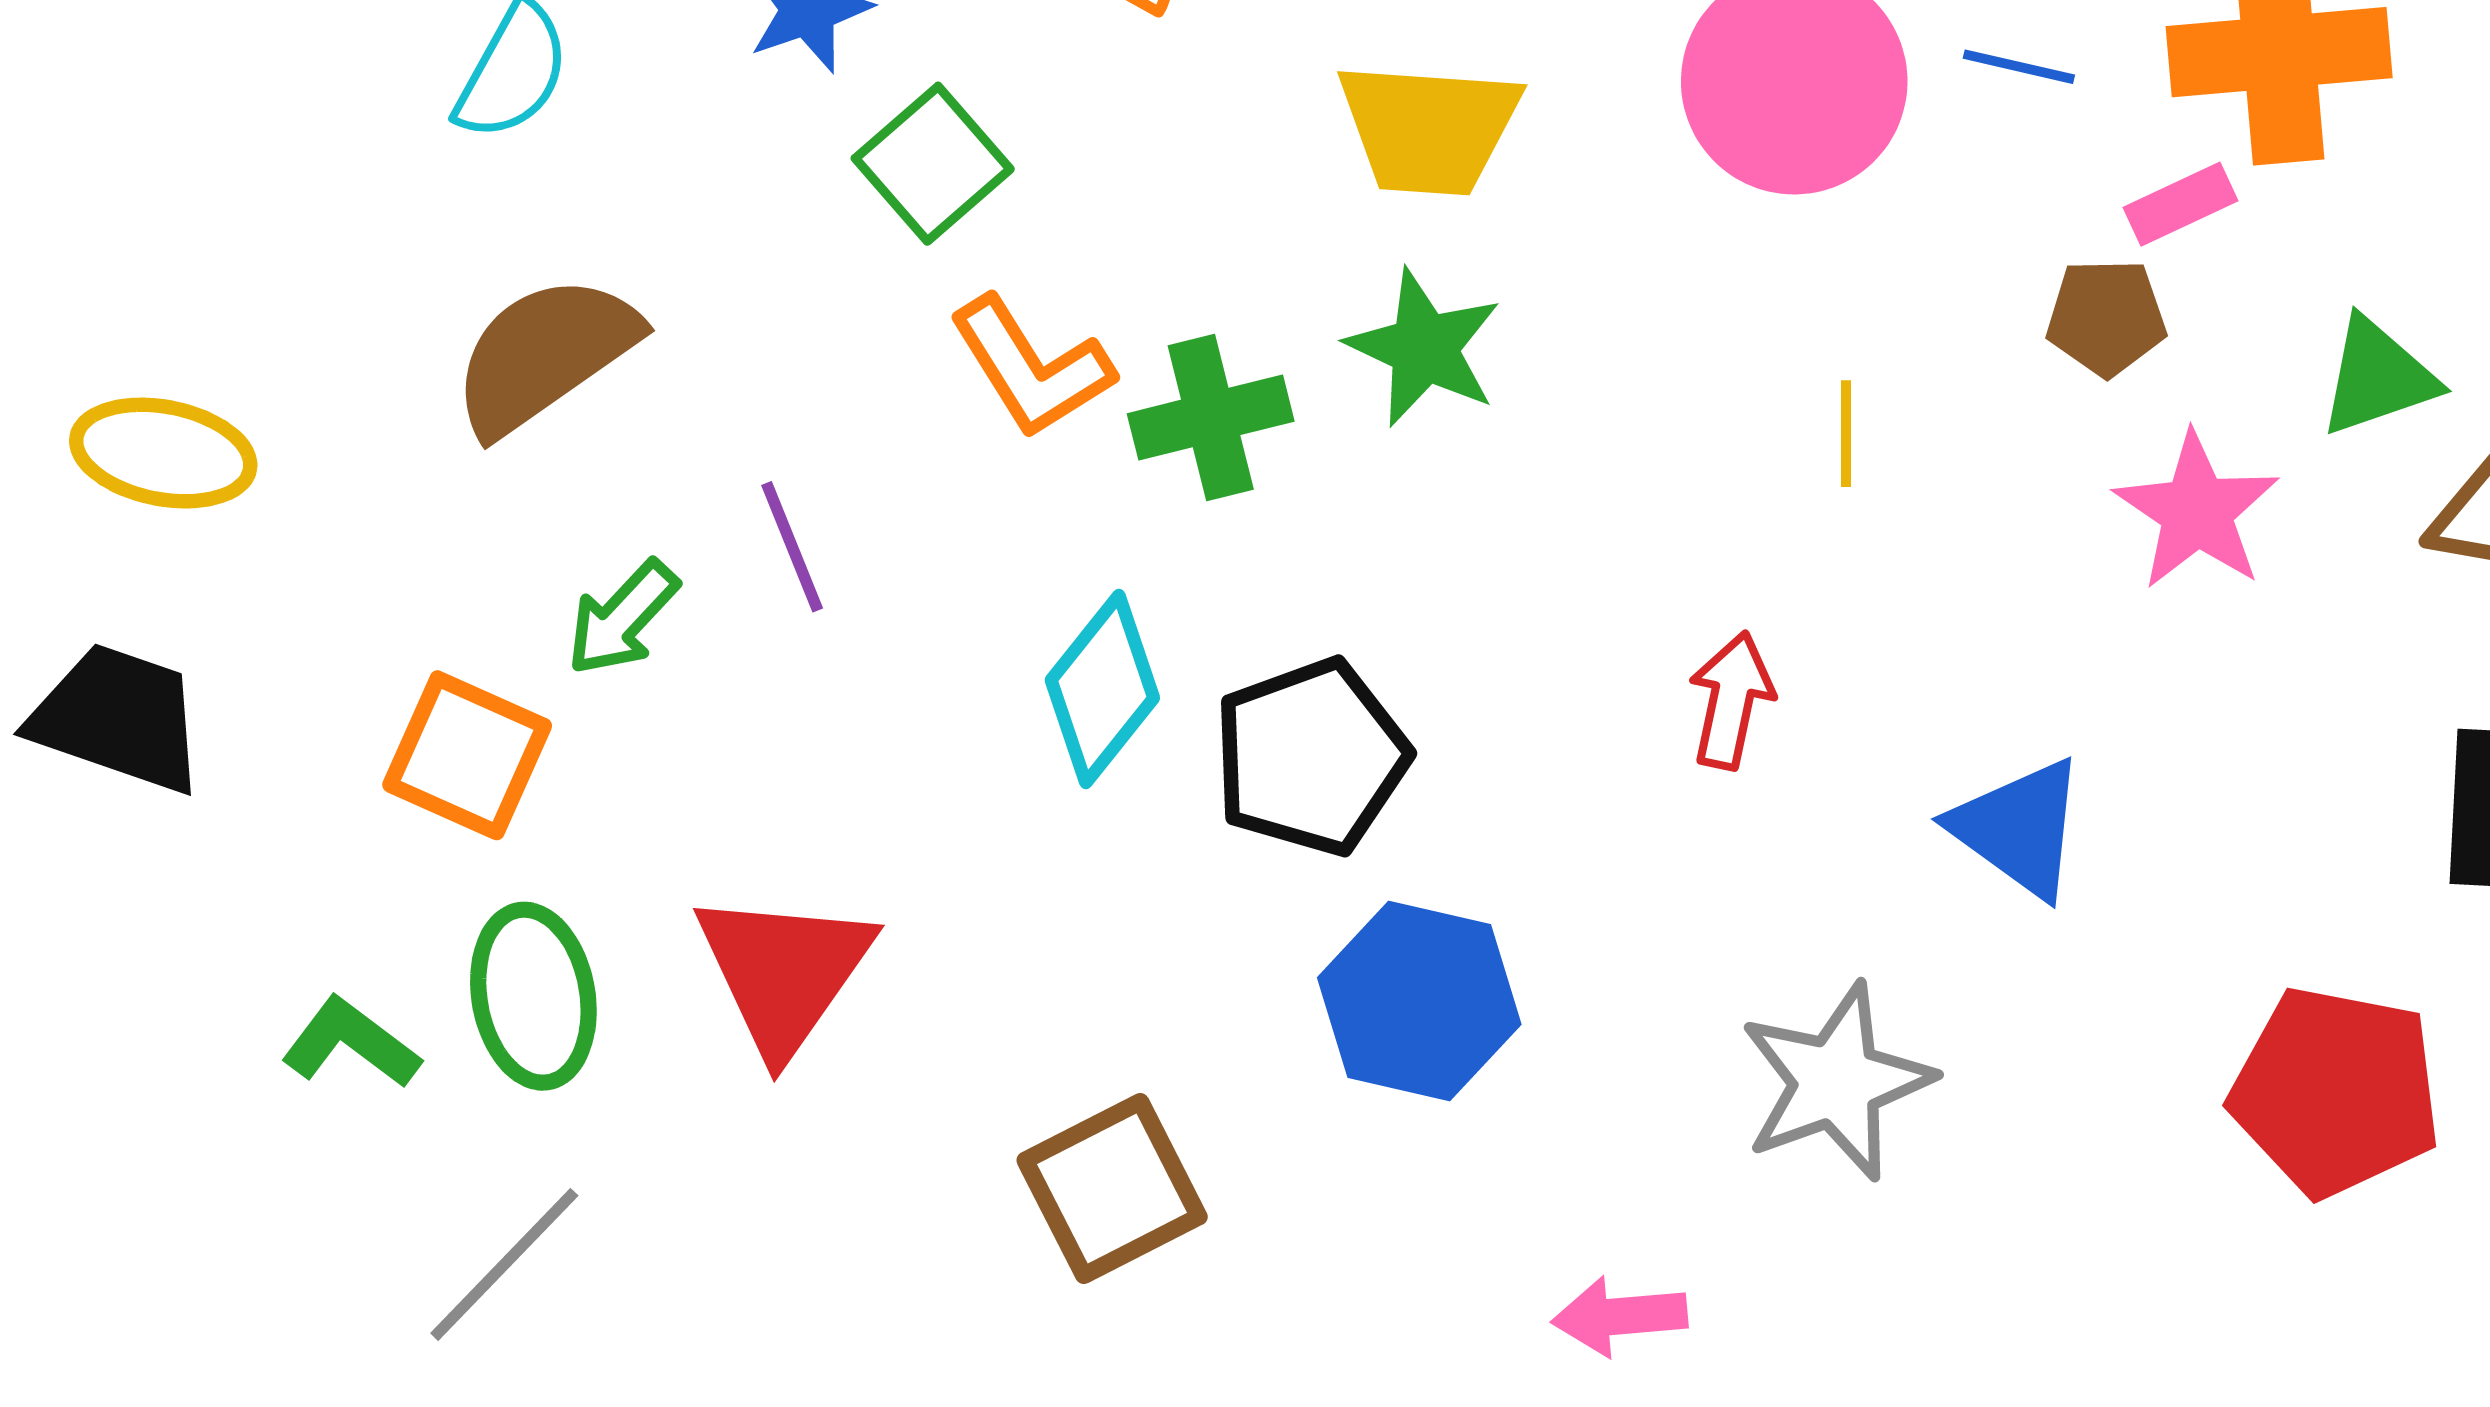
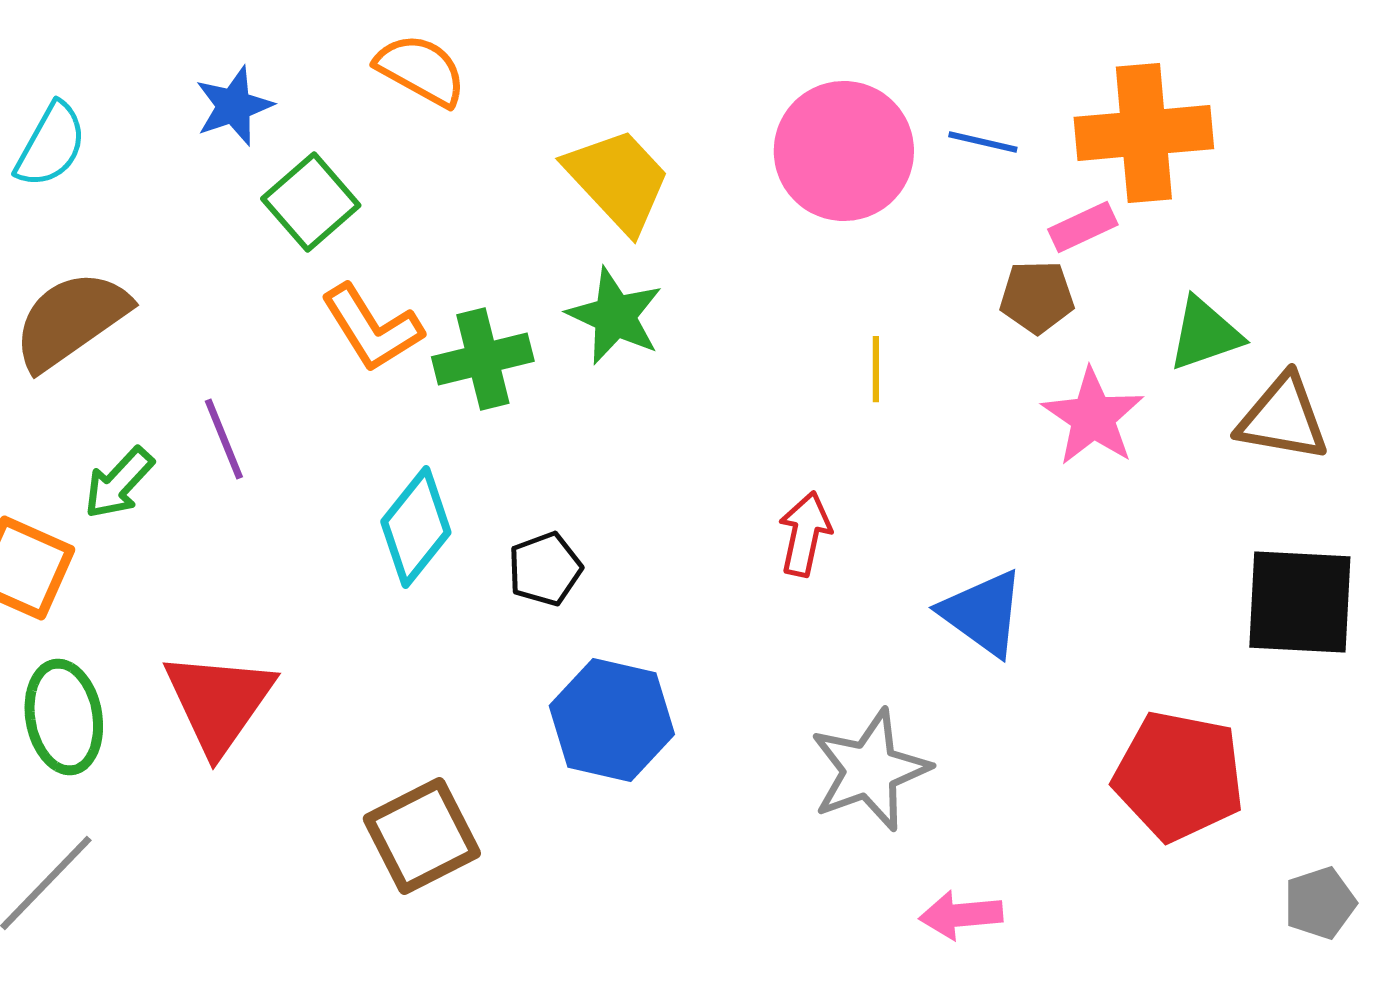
yellow trapezoid: (1429, 128) -> (618, 180), turned -137
black pentagon: (1311, 757) -> (545, 569), size x0.6
pink arrow: (1620, 1316) -> (961, 915), moved

